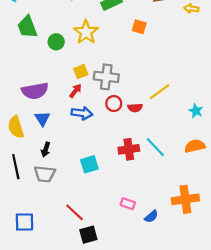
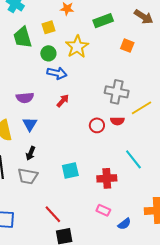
yellow square: (81, 72) -> (48, 27), moved
gray cross: (106, 77) -> (117, 92), moved
purple semicircle: (35, 91) -> (25, 98), size x0.7
red circle: (114, 104) -> (97, 125), moved
blue arrow: (82, 113) -> (57, 73), moved
red cross: (129, 149) -> (107, 178), moved

